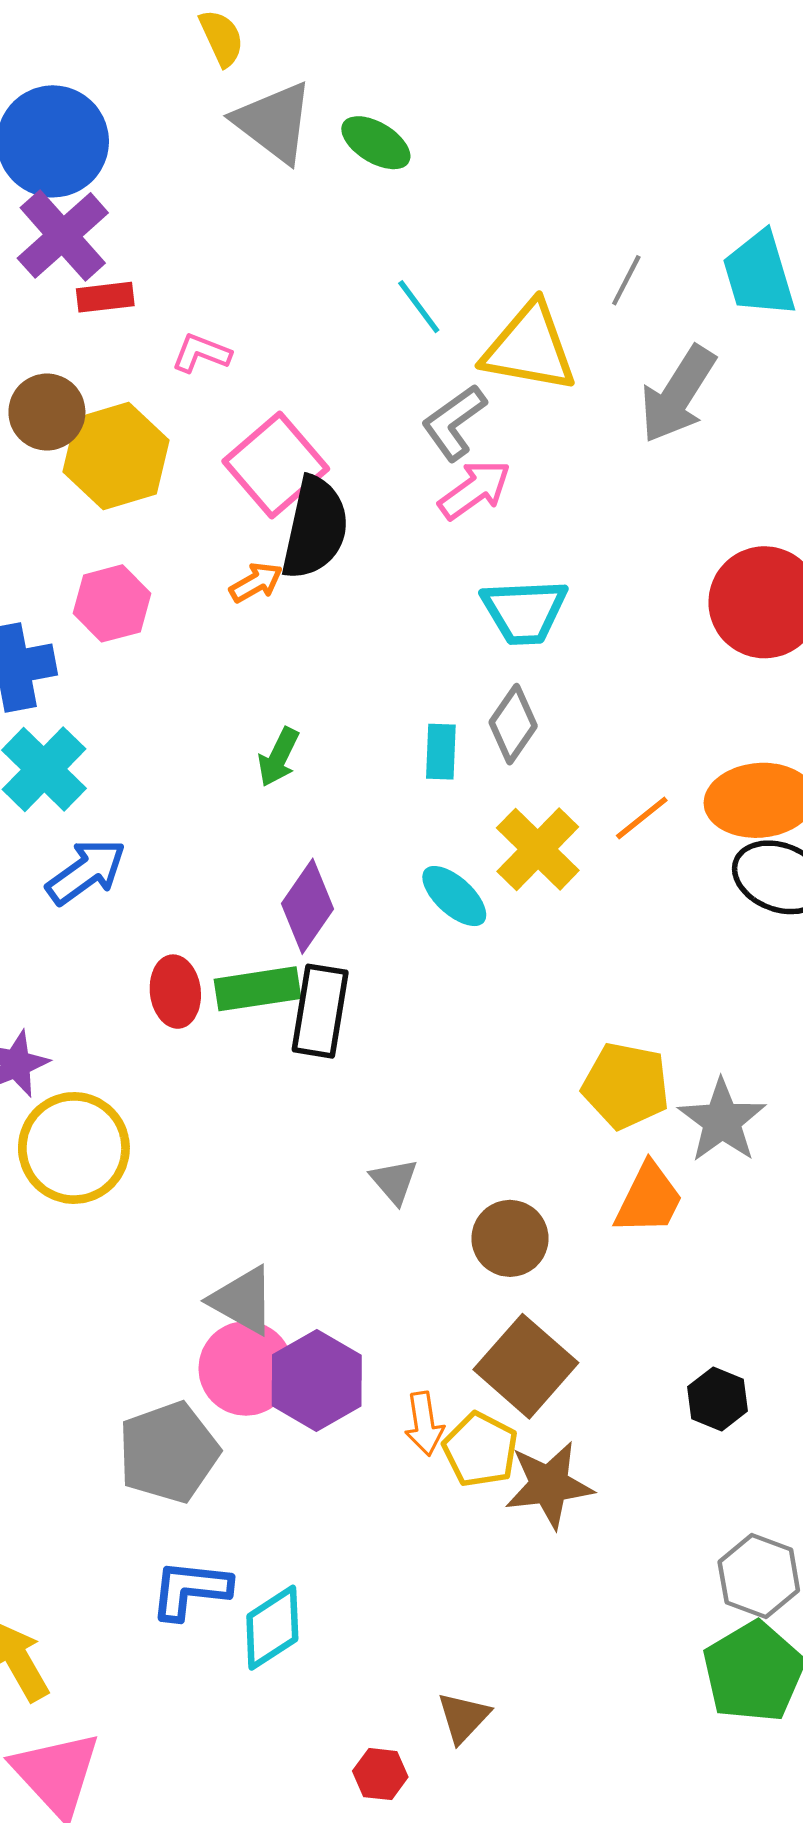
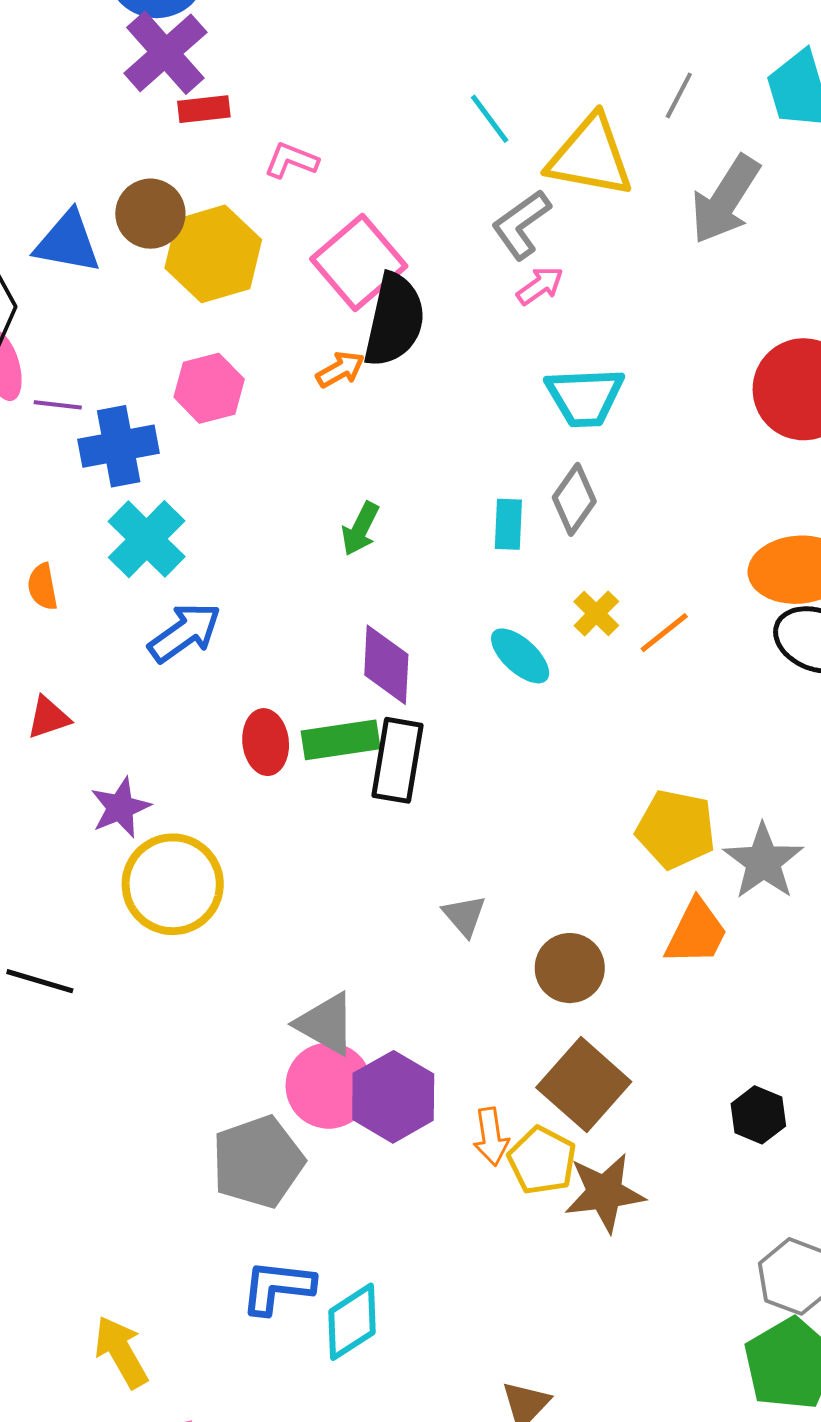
pink arrow: (475, 490) -> (540, 286), size x0.7
orange line: (642, 818) -> (664, 633), moved
yellow cross: (538, 849) -> (596, 614), size x0.6
purple diamond: (308, 906) -> (386, 665), turned -32

